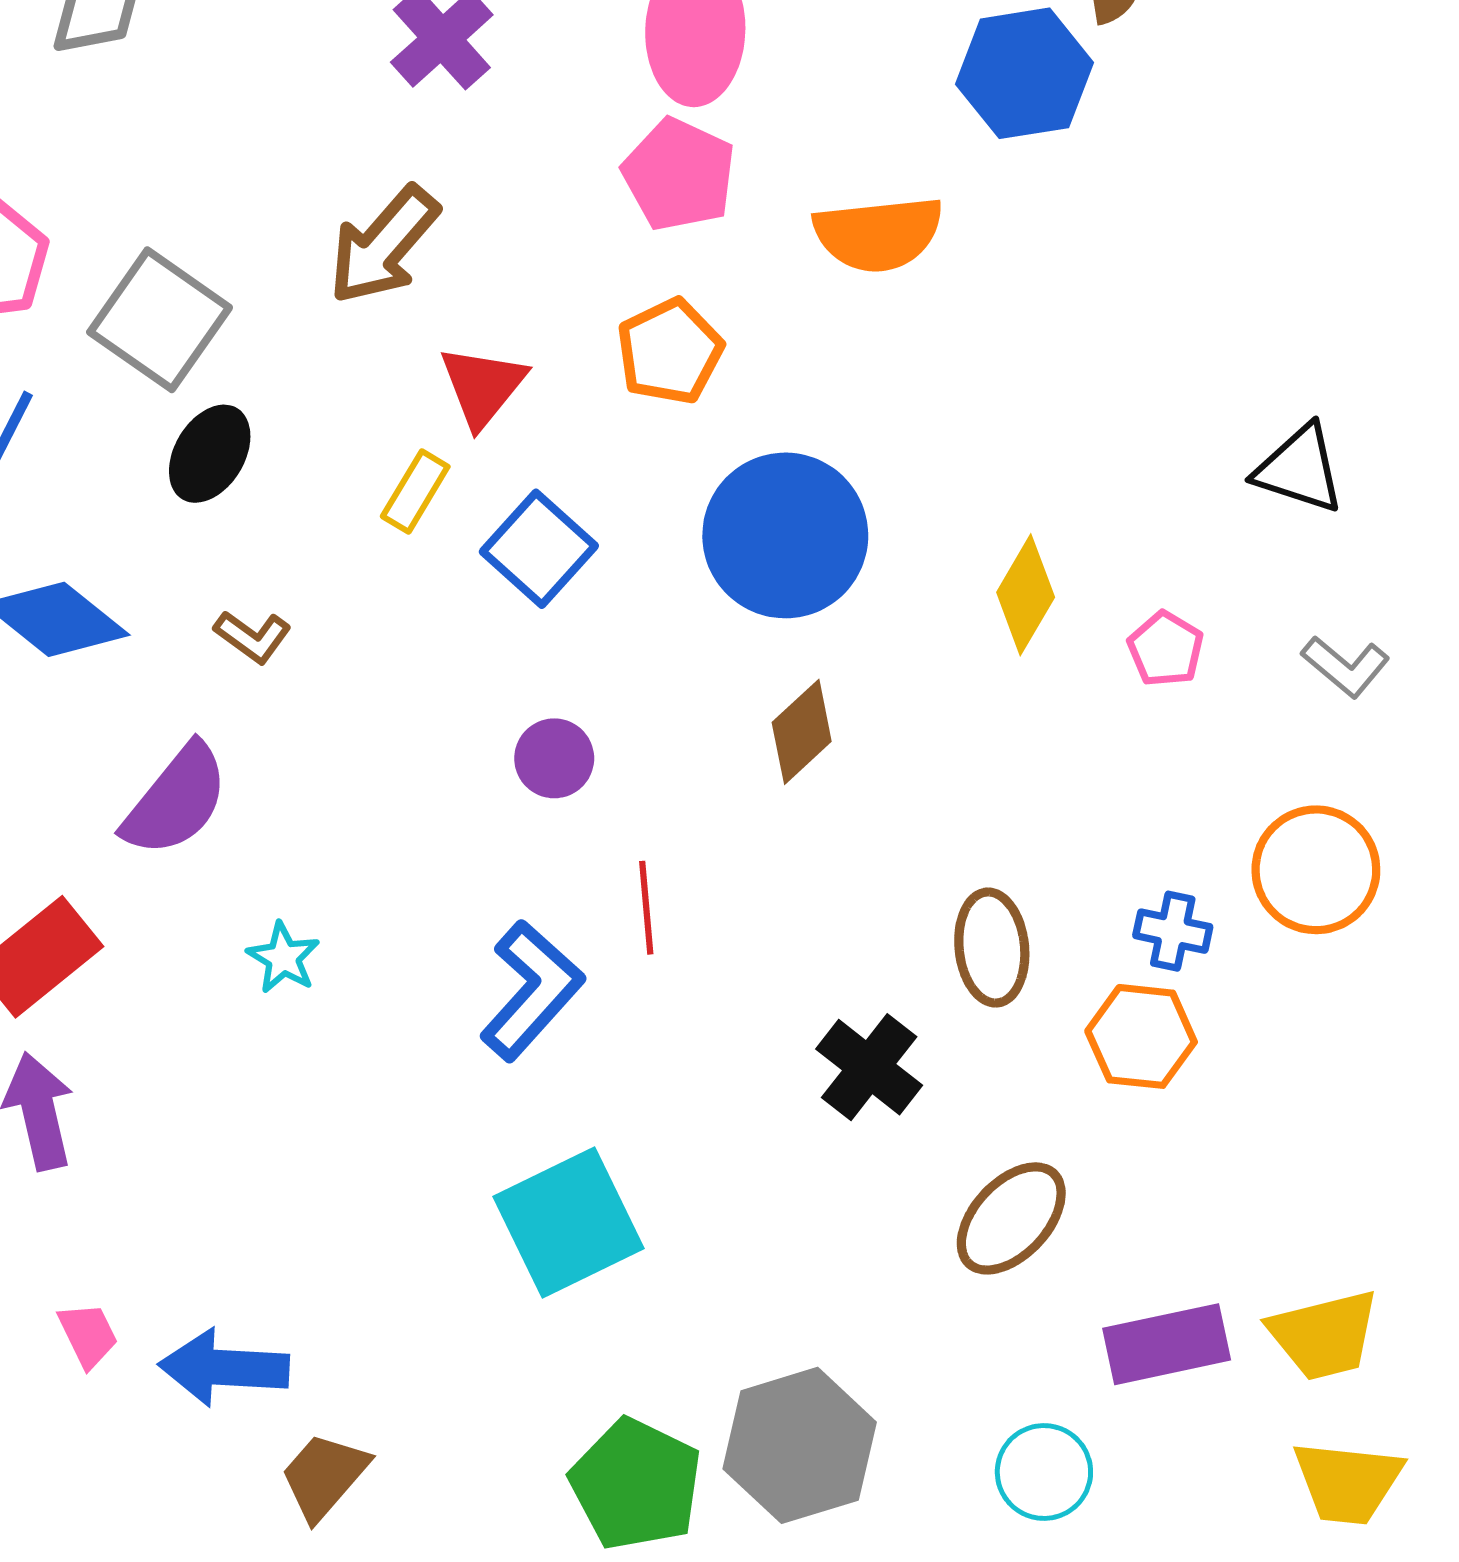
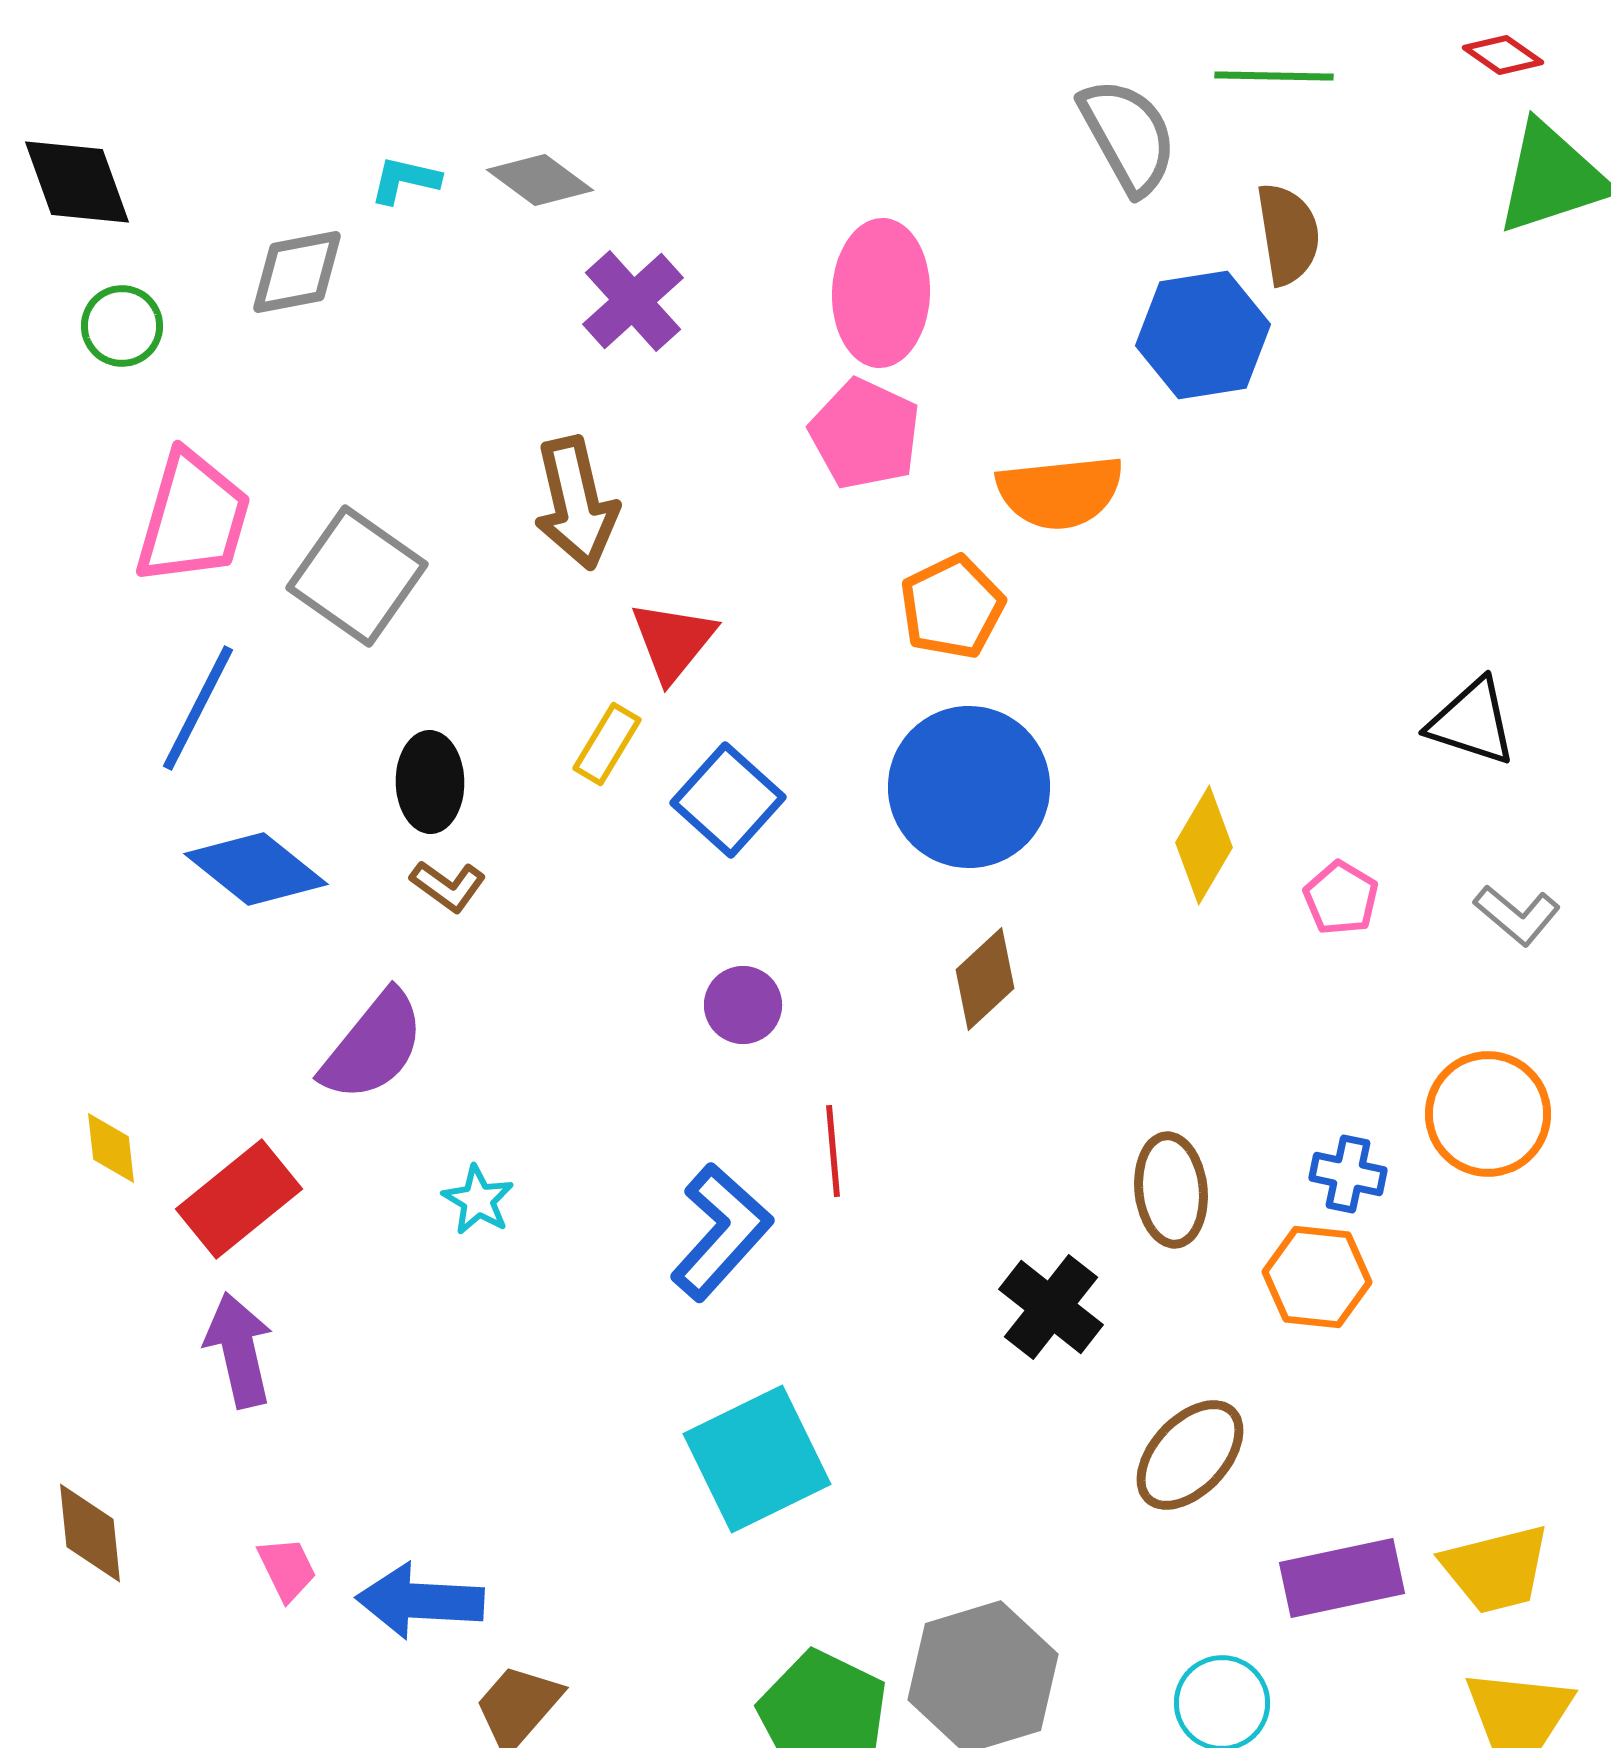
brown arrow: (383, 245) -> (576, 503), turned -54
orange pentagon: (670, 351) -> (952, 607), moved
black ellipse: (210, 454) -> (430, 782), moved, turned -32

